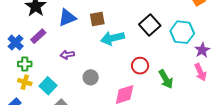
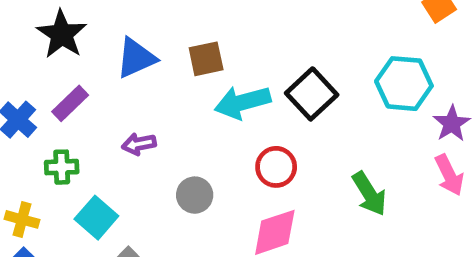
black square: (150, 25) -> (312, 94), moved
green cross: (25, 64) -> (62, 167), moved
red circle: (140, 66) -> (276, 167), moved
yellow cross: (25, 82) -> (22, 219), moved

